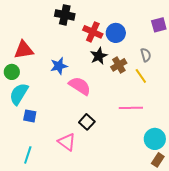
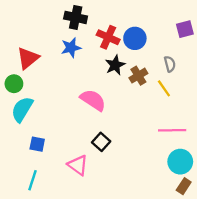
red triangle: (24, 50) -> (28, 58), turned -30
blue star: (59, 66) -> (71, 48), moved
pink line: (131, 108) -> (172, 130), moved
blue square: (30, 116) -> (37, 144), moved

